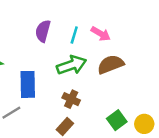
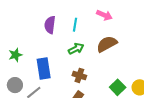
pink arrow: (101, 34) -> (104, 15), moved
green arrow: (72, 65) -> (76, 49), size x0.7

